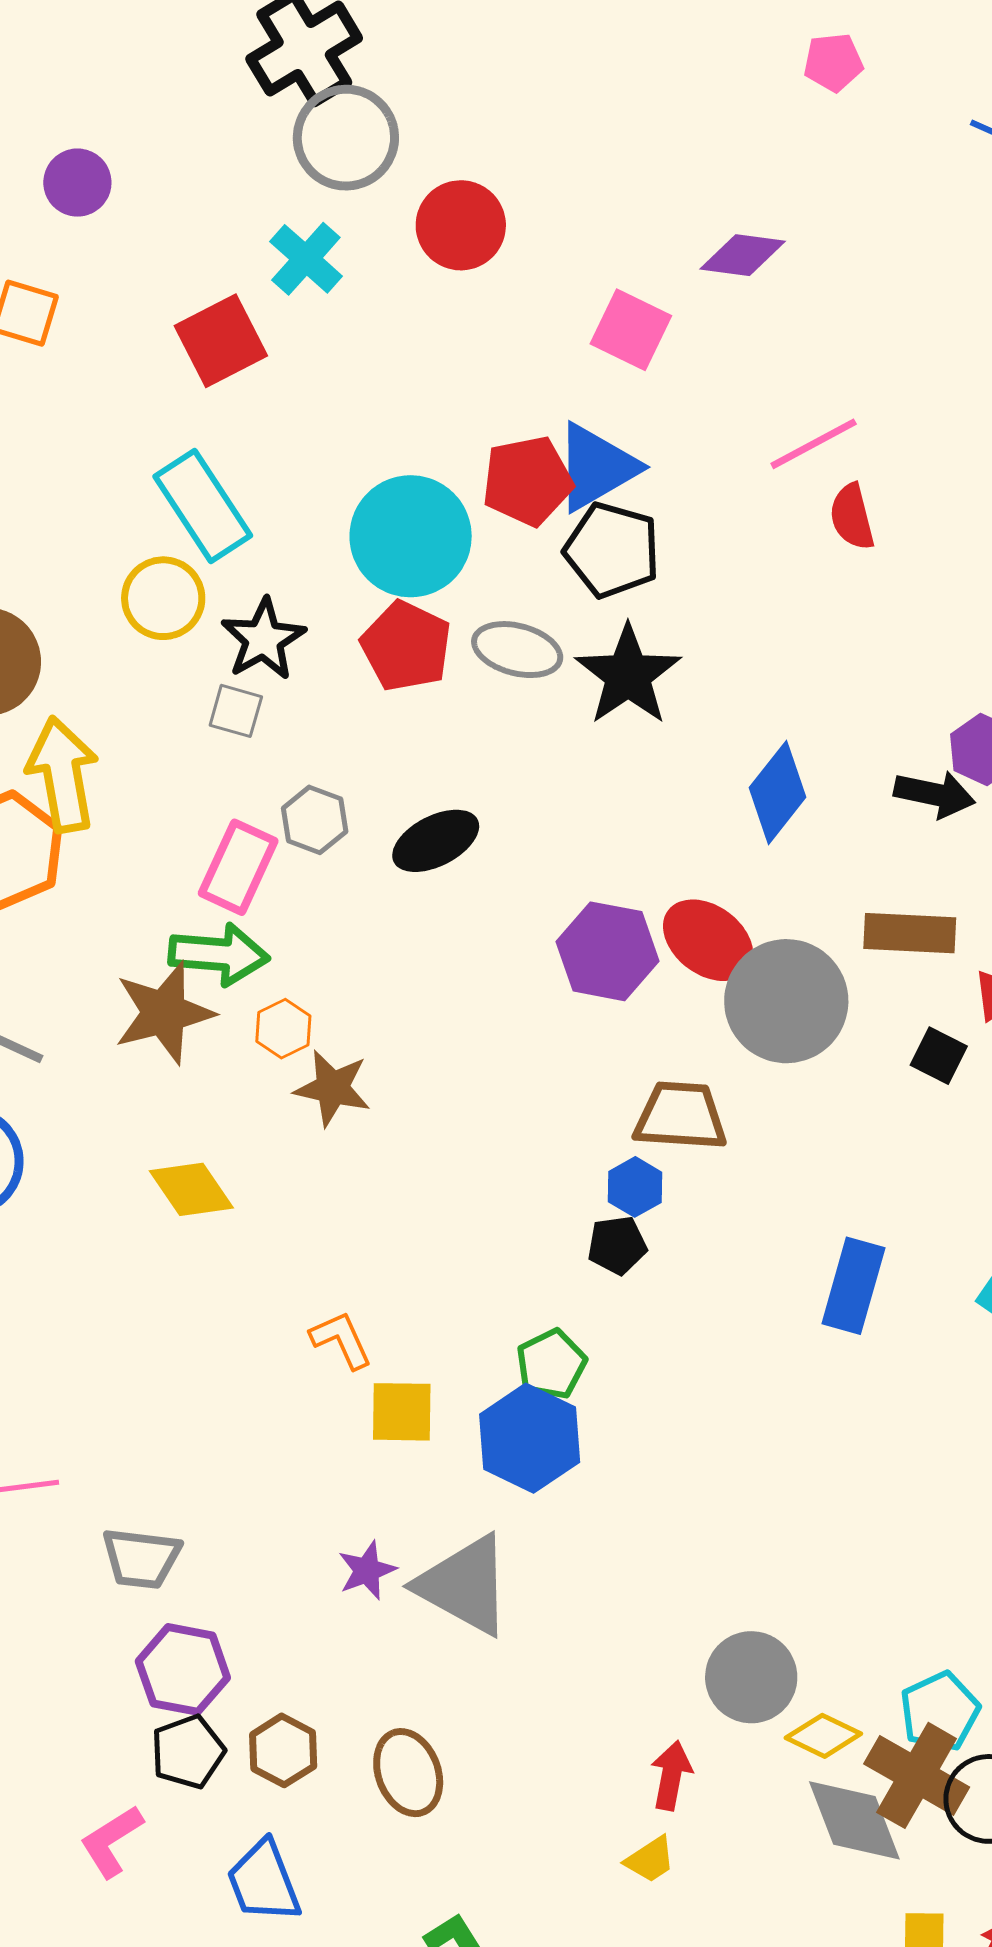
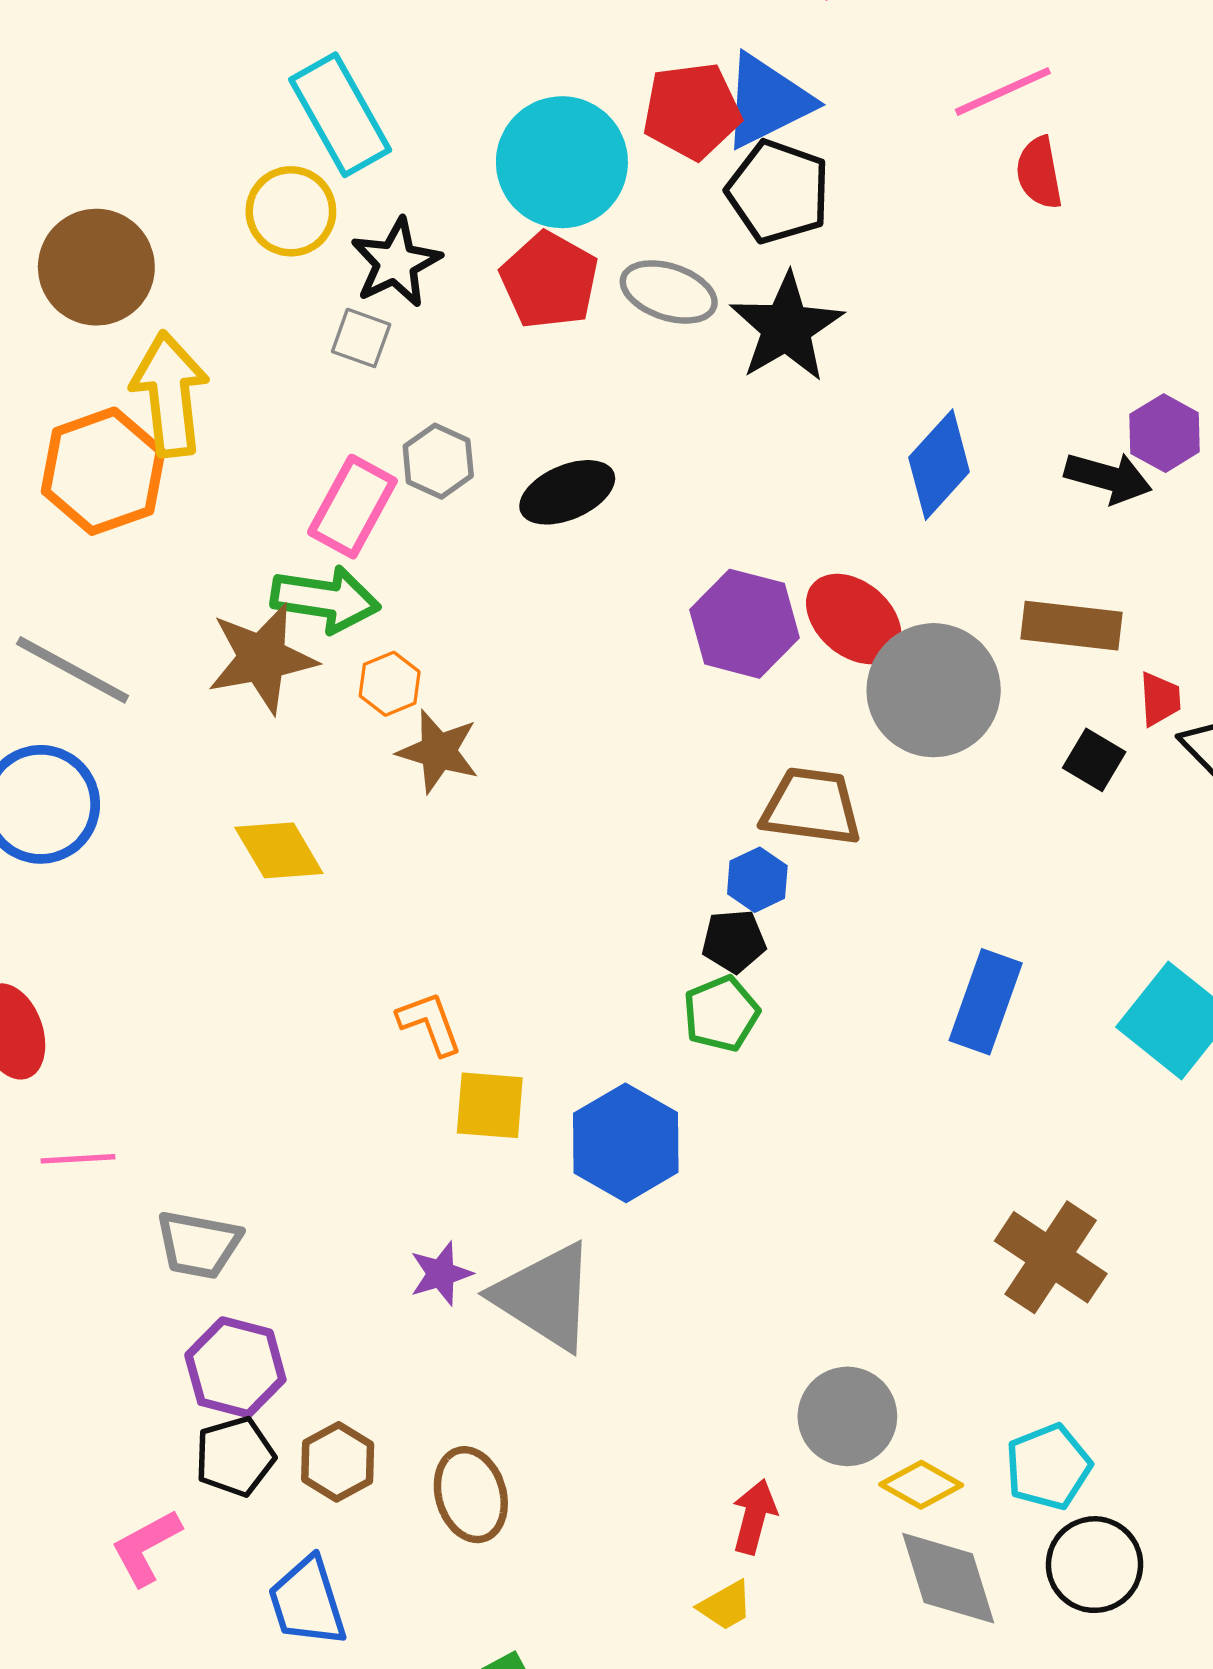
green pentagon: (551, 1364) -> (721, 1014), moved
brown cross: (917, 1775) -> (1051, 1257), moved

